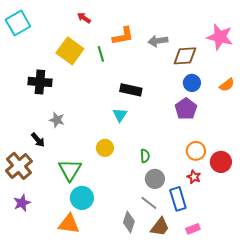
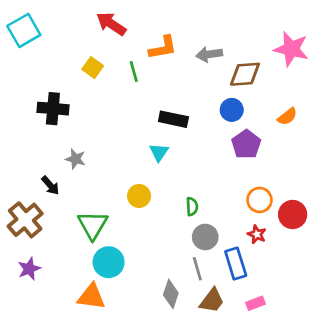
red arrow: (84, 18) -> (111, 24), size x1.6
yellow square: (70, 51) -> (93, 68), size x0.6
blue circle: (192, 83) -> (232, 110), moved
orange semicircle: (227, 85) -> (287, 117), moved
gray line: (149, 203) -> (197, 269), turned 36

